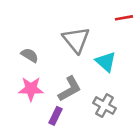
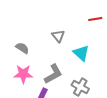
gray triangle: (76, 40) -> (58, 36), size x0.6

